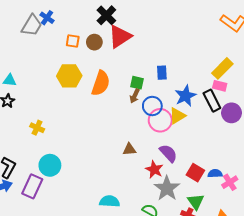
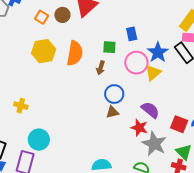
orange square: (73, 41) -> (42, 17), turned 32
brown arrow: (135, 96) -> (101, 68), moved
blue circle: (152, 106) -> (114, 94), moved
pink circle: (160, 120) -> (136, 63), moved

